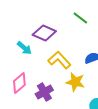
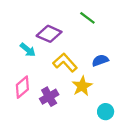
yellow star: (75, 82) -> (82, 86), turned 30

